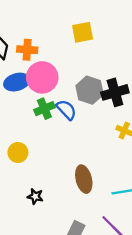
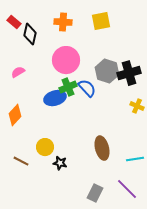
orange cross: (27, 50) -> (63, 22), moved
blue ellipse: (17, 82) -> (55, 98), moved
yellow circle: (18, 153) -> (45, 147), moved

